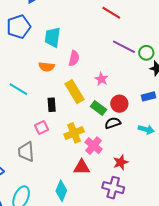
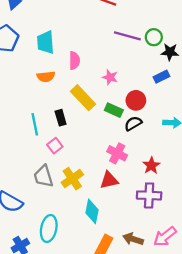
cyan line: (18, 89) -> (35, 124), moved, turned 60
blue rectangle: (149, 96) -> (161, 77), moved
yellow cross: (74, 133) -> (72, 179), moved

